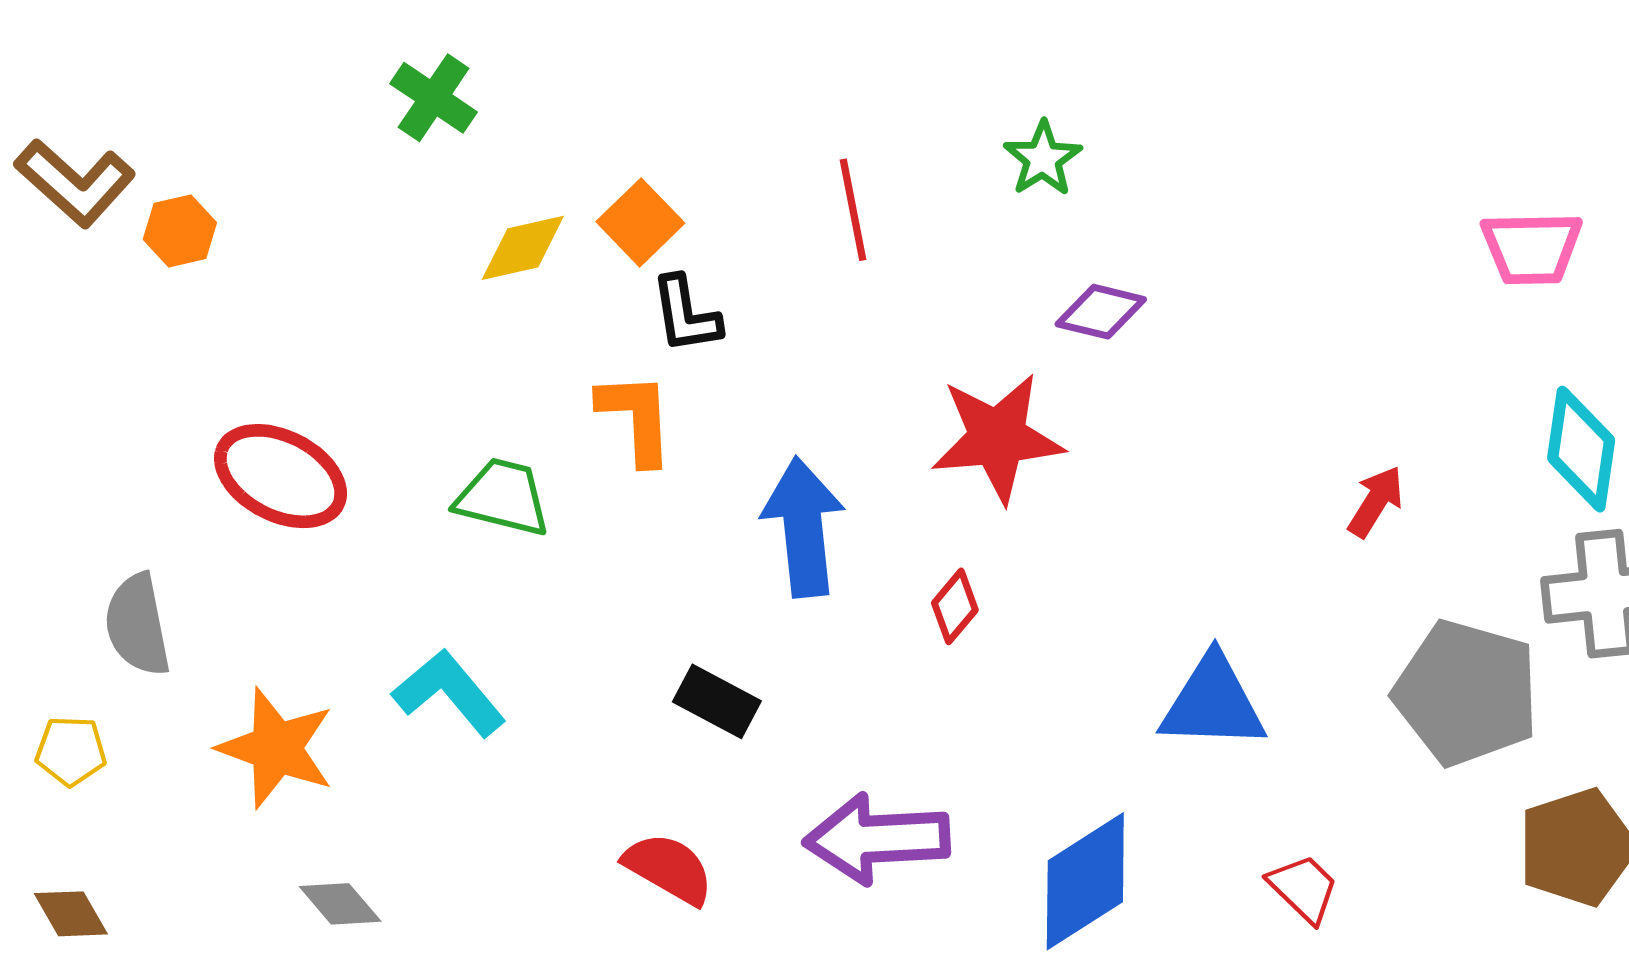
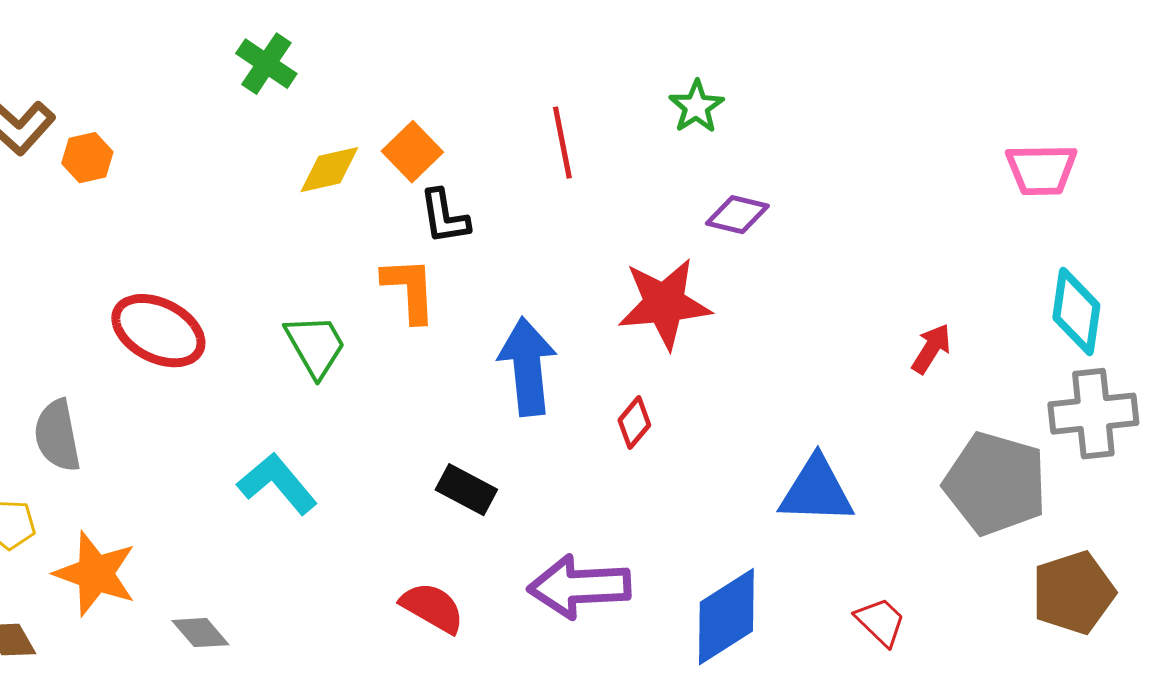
green trapezoid: (503, 497) -> (315, 346), turned 46
orange star: (276, 748) -> (95, 574), moved

